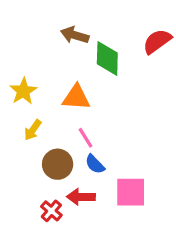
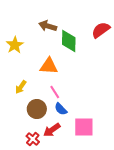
yellow star: (23, 91) -> (15, 45), moved
red arrow: (81, 197) -> (52, 130), turned -36

